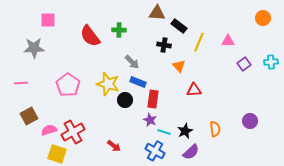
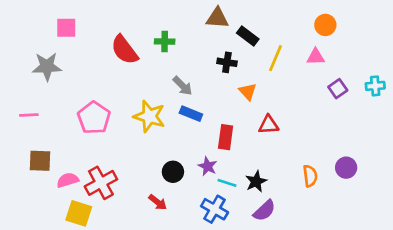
orange circle: (263, 18) -> (325, 25), moved
red rectangle: (153, 99) -> (226, 137), moved
black circle: (125, 100) -> (173, 172), moved
brown square: (29, 116) -> (40, 161), turned 30
orange semicircle: (215, 129) -> (310, 176), moved

